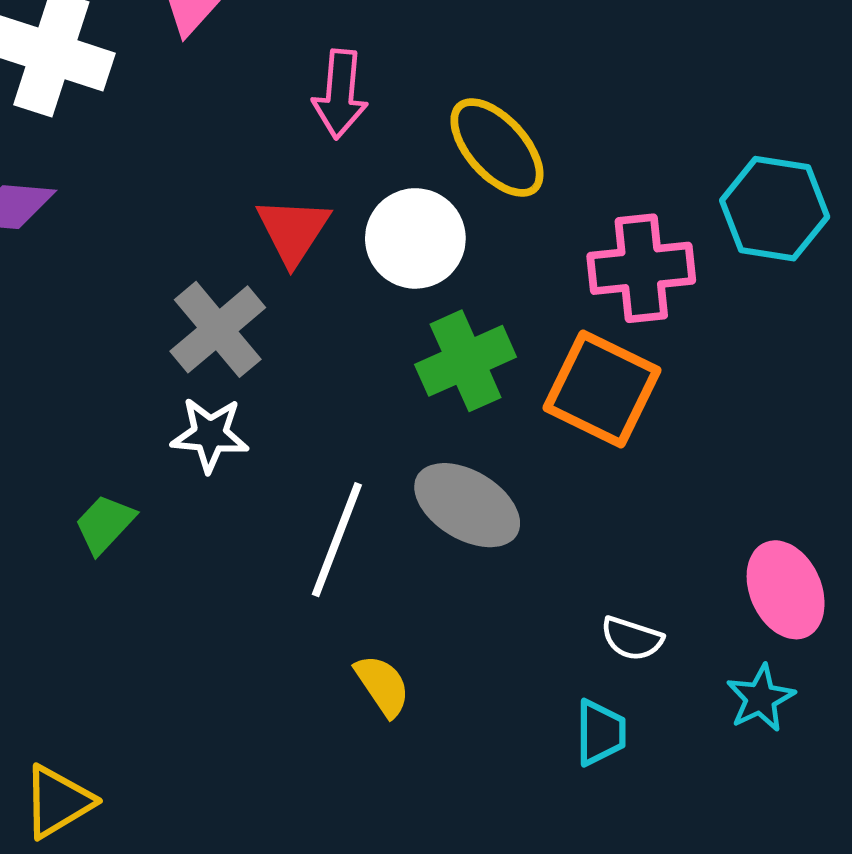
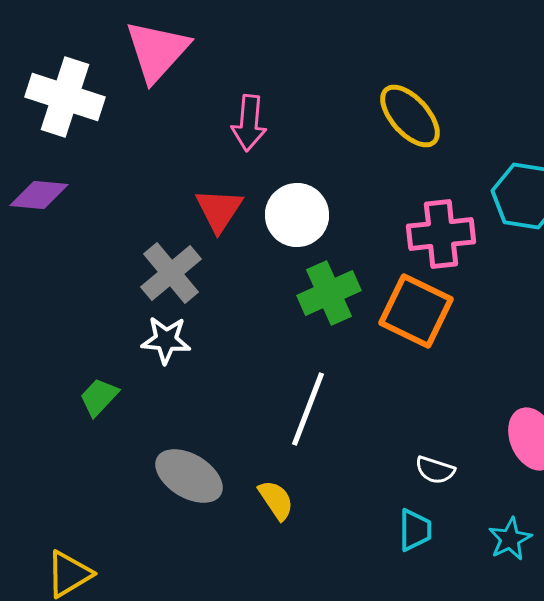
yellow ellipse: (497, 147) -> (410, 116), moved
gray ellipse: (467, 505) -> (189, 476), moved
white line: (337, 540) -> (308, 409), moved
cyan star: (760, 698) -> (510, 539), moved

